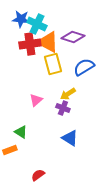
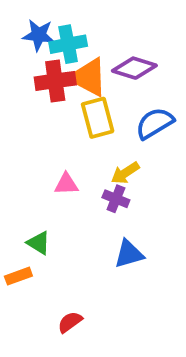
cyan cross: (37, 24) -> (68, 44), turned -36
pink triangle: (36, 100) -> (66, 184), turned 40
blue triangle: (70, 138) -> (129, 254), turned -48

